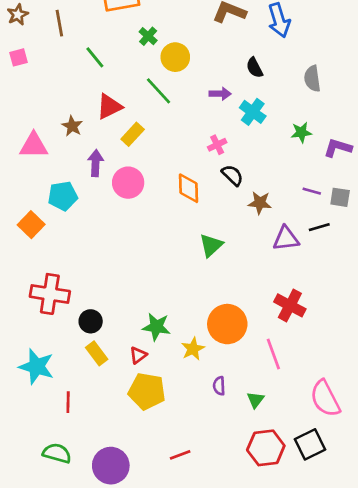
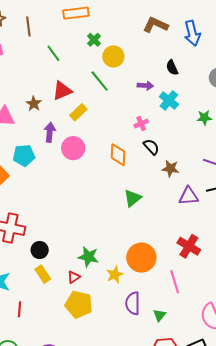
purple semicircle: (219, 386) -> (133, 303), size x1.6

